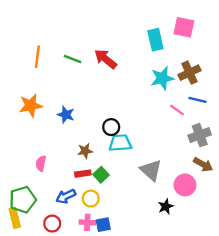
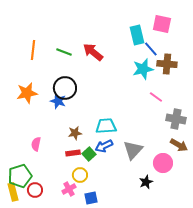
brown cross: (189, 73) -> (167, 64), turned 30
blue line: (197, 100) -> (151, 49), moved, turned 35
black circle: (111, 127) -> (65, 88), moved, size x1.5
gray cross: (200, 135) -> (176, 119), turned 30
gray triangle: (151, 170) -> (133, 150), turned 30
blue arrow: (66, 196) -> (104, 146), moved
pink cross: (87, 222) -> (69, 189), moved, turned -32
red circle: (52, 224) -> (35, 190), moved

